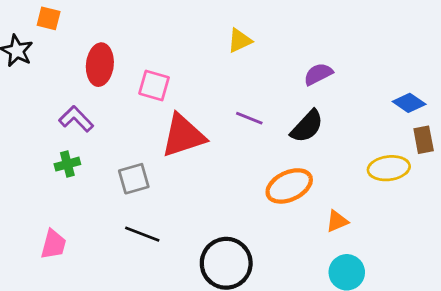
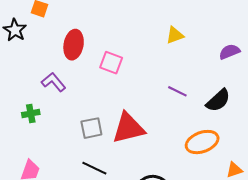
purple semicircle: (318, 74) -> (229, 52), moved
red triangle: (183, 136) -> (128, 128), moved
green cross: (67, 164) -> (31, 114), moved

